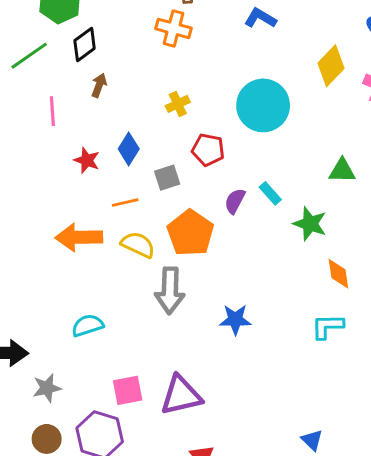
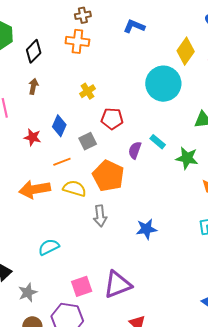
black diamond: (85, 45) -> (34, 51), moved
cyan circle: (263, 105) -> (163, 84), moved
gray arrow: (170, 291) -> (100, 216), size x0.7

